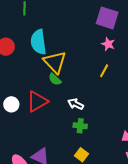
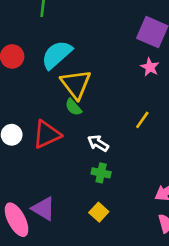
cyan semicircle: (38, 42) -> (57, 55), turned 50
yellow line: (104, 71) -> (142, 120), moved

